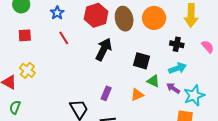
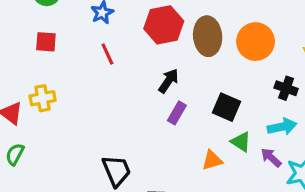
black arrow: (104, 49) -> (169, 81), size x0.7
yellow cross: (27, 70) -> (43, 98), turned 35
purple rectangle: (106, 93) -> (177, 113), moved

